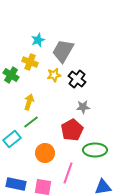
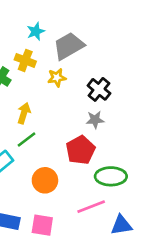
gray trapezoid: (63, 51) -> (69, 46), turned 30
black cross: (77, 79) -> (99, 89), moved
pink line: (68, 173) -> (91, 207), moved, turned 50

